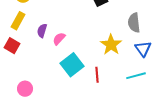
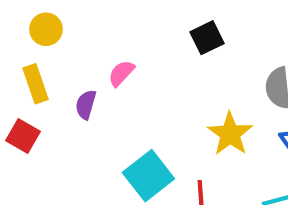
yellow rectangle: (18, 21) -> (36, 84), turned -48
pink semicircle: (59, 39) -> (121, 73), moved

